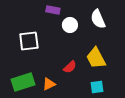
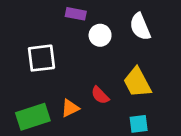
red semicircle: (70, 67) -> (100, 95), turned 88
orange triangle: (49, 84) -> (70, 108), moved

